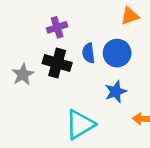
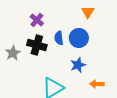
orange triangle: (130, 16) -> (88, 12), turned -40
purple cross: (57, 27) -> (37, 20), turned -32

